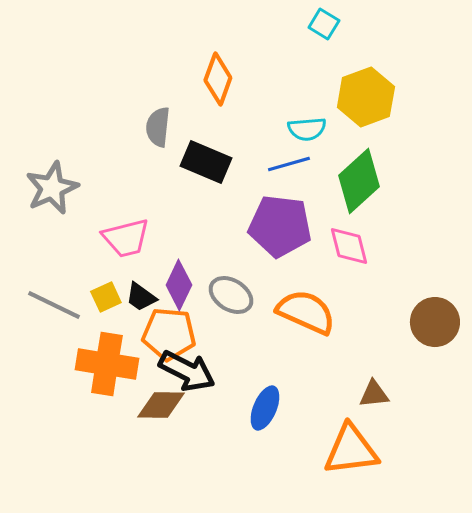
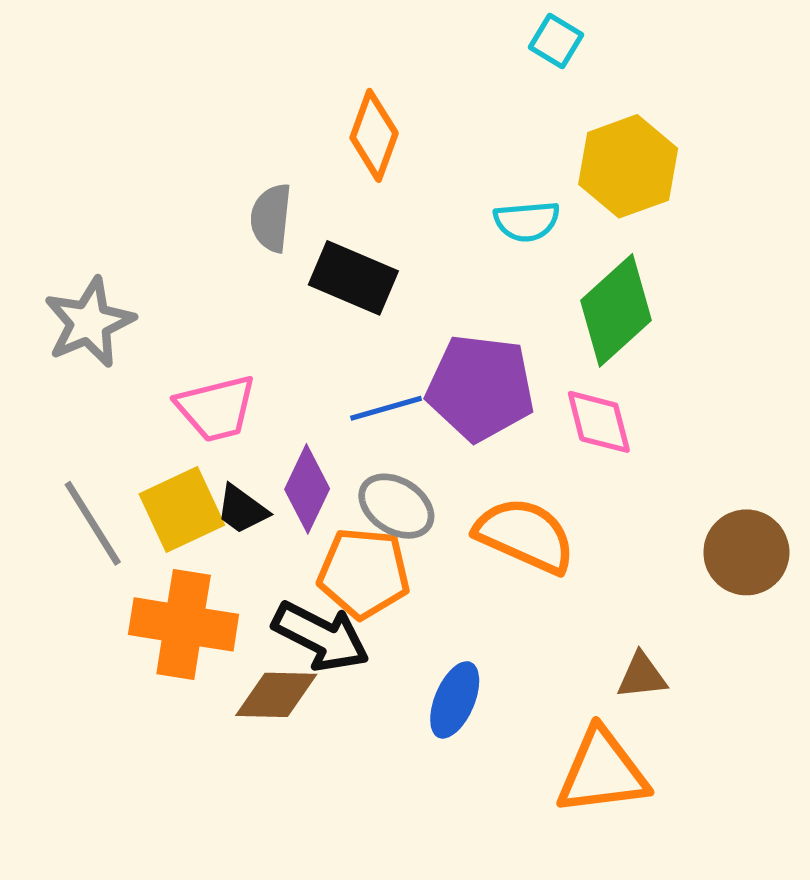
blue line: (289, 164) -> (386, 408), moved
yellow square: (106, 297) -> (182, 509), size x1.6
gray line: (54, 305) -> (93, 523), turned 32
orange pentagon: (169, 334) -> (364, 573), moved

